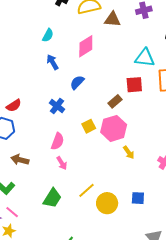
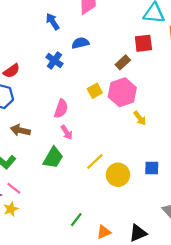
blue semicircle: (77, 82) -> (80, 43), turned 35
blue cross: (57, 106) -> (54, 60), moved
green trapezoid: (52, 198) -> (53, 158), moved

